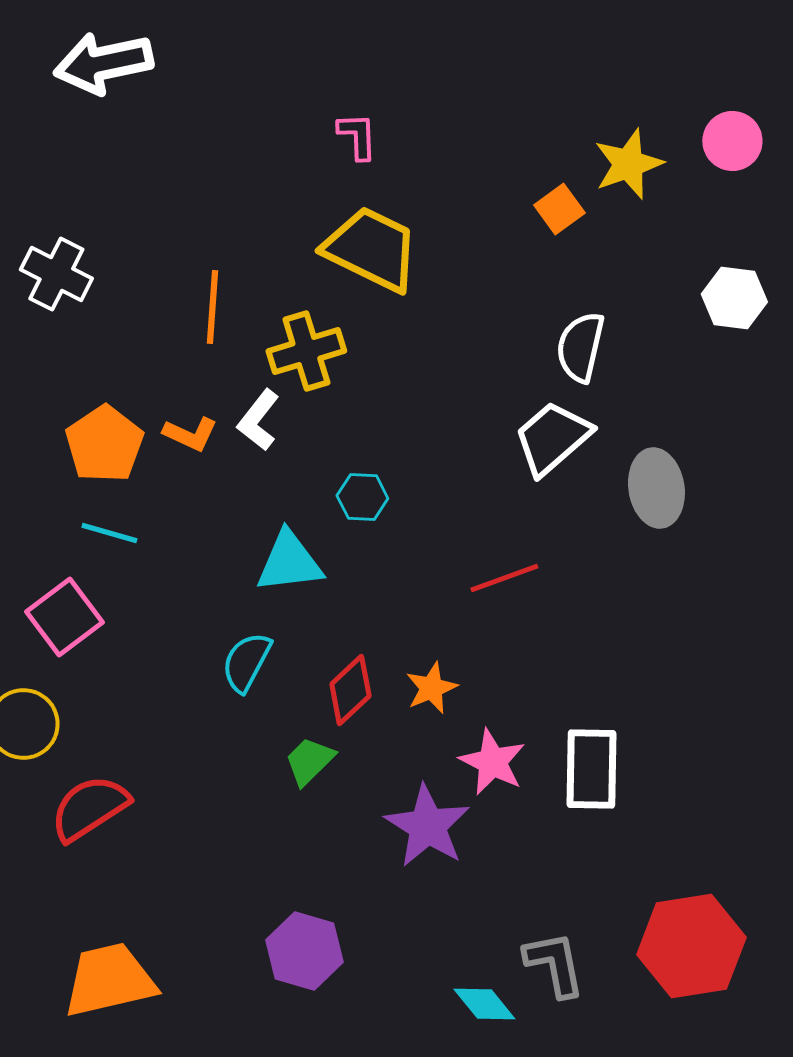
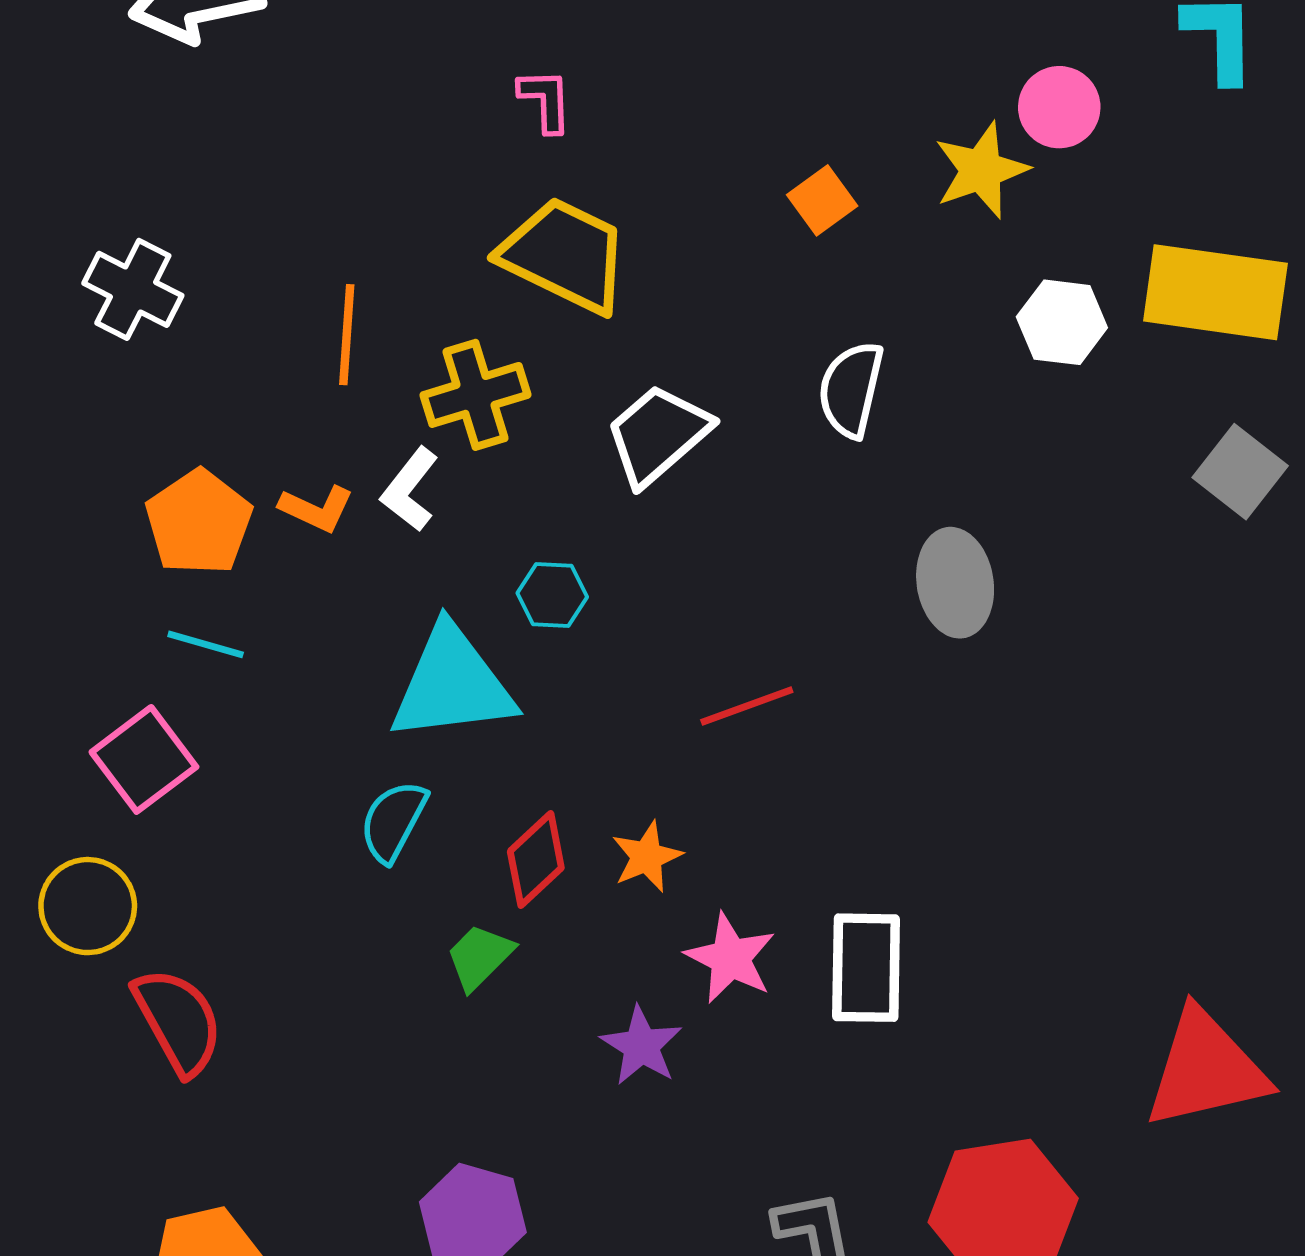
yellow star: (628, 164) -> (981, 170), moved
white trapezoid: (552, 438) -> (658, 435), moved
cyan triangle: (289, 562) -> (452, 684), size x1.4
red semicircle: (89, 808) -> (178, 1021), turned 94
purple star: (427, 826) -> (641, 1046), size x0.7

